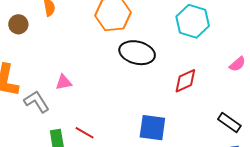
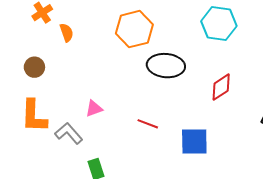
brown circle: (18, 24) -> (34, 67), moved
red line: (85, 133) -> (148, 124), moved

